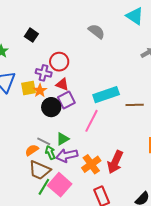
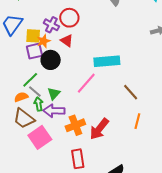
purple square: (66, 100) -> (34, 51), moved
brown line: (135, 105) -> (131, 92), moved, turned 36
green triangle: (63, 139) -> (54, 94), turned -32
green line: (44, 187) -> (30, 80), moved

